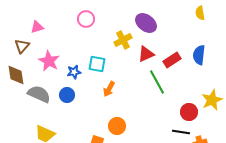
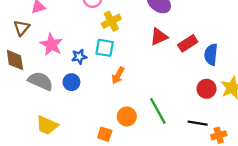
yellow cross: (123, 40) -> (111, 21), moved
blue semicircle: (199, 55) -> (211, 54), moved
green line: (157, 82) -> (158, 111), moved
red circle: (189, 112) -> (207, 89), moved

